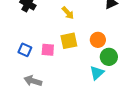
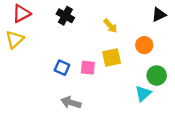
orange circle: (98, 40) -> (144, 45), moved

